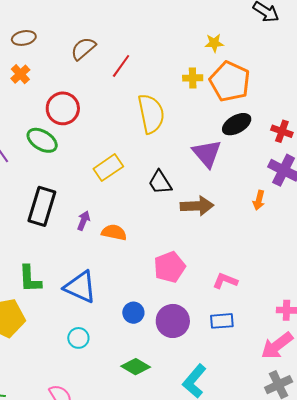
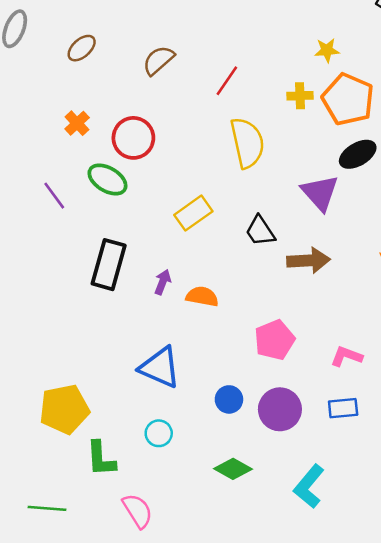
brown ellipse: (24, 38) -> (82, 48), turned -30
red line: (121, 66) -> (227, 81), moved
orange cross: (20, 74) -> (77, 123), moved
green L-shape: (30, 279) -> (101, 459), moved

